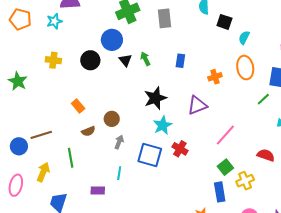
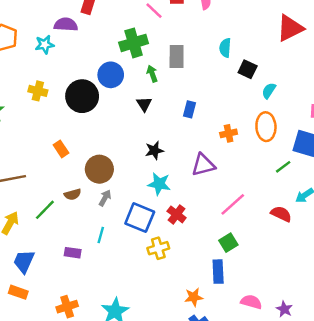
green arrow: (145, 59) -> (152, 74), moved
black circle: (90, 60) -> (82, 96), size x1.4
black triangle: (125, 60) -> (144, 104), moved
black star: (155, 98) -> (154, 150), size x0.7
brown circle: (112, 119) -> (99, 169), size x1.5
cyan star: (163, 125) -> (159, 184), turned 30
brown semicircle: (88, 131) -> (73, 194), moved
red semicircle: (266, 155) -> (281, 214), moved
green line: (71, 158) -> (45, 210), turned 48
yellow cross: (245, 181) -> (158, 248), moved

